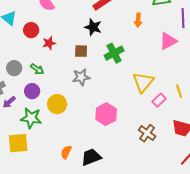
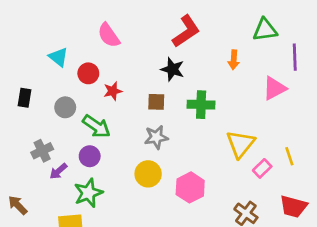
green cross: (114, 53) -> (201, 105), turned 30
gray circle: (14, 68) -> (65, 107), moved
green arrow: (37, 69) -> (96, 126), size x1.5
yellow circle: (57, 104) -> (148, 174), moved
green star: (31, 118) -> (88, 193), turned -30

